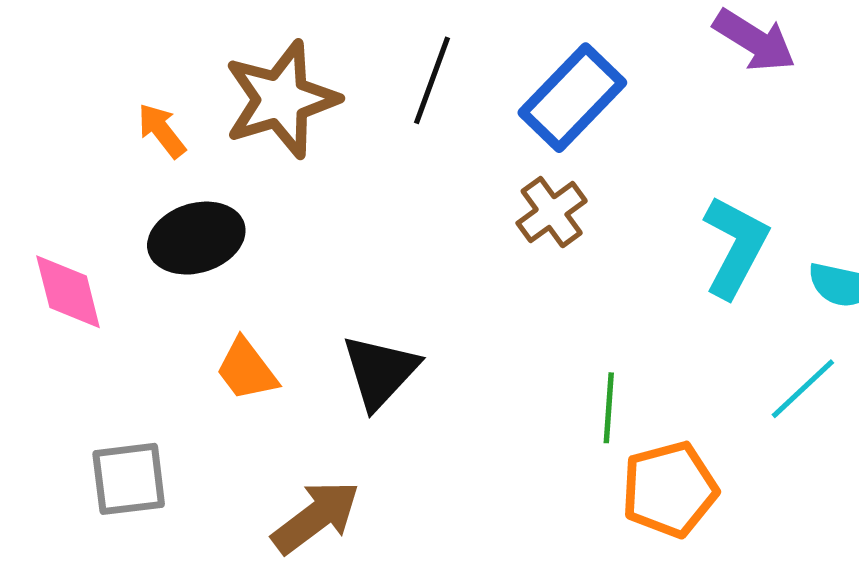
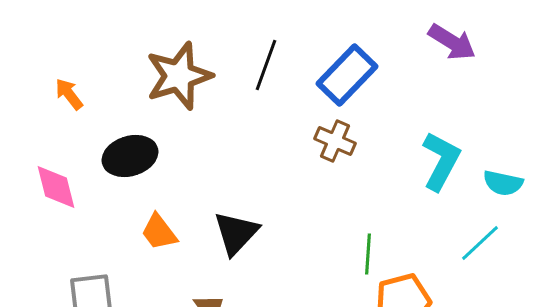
orange arrow: (162, 131) -> (69, 94), moved
brown cross: (552, 212) -> (335, 141), turned -30

